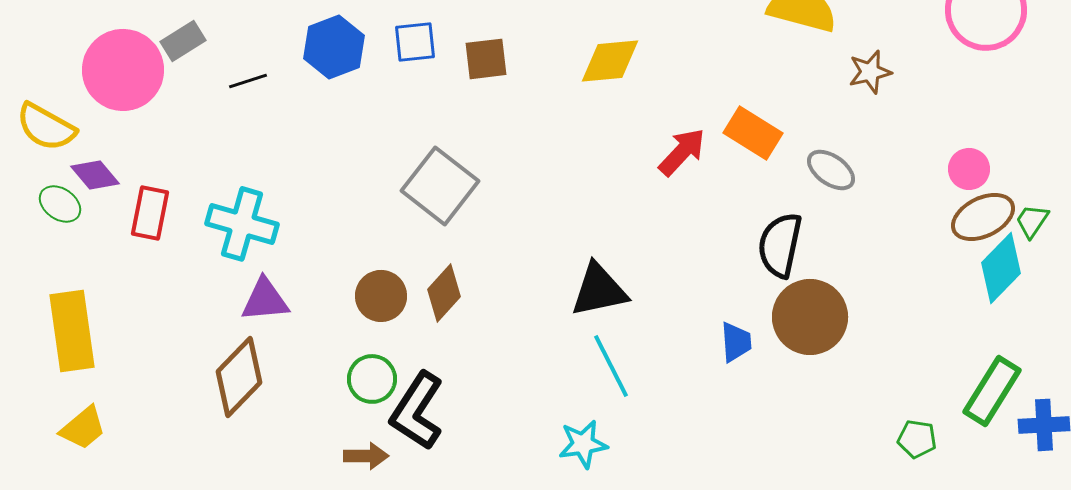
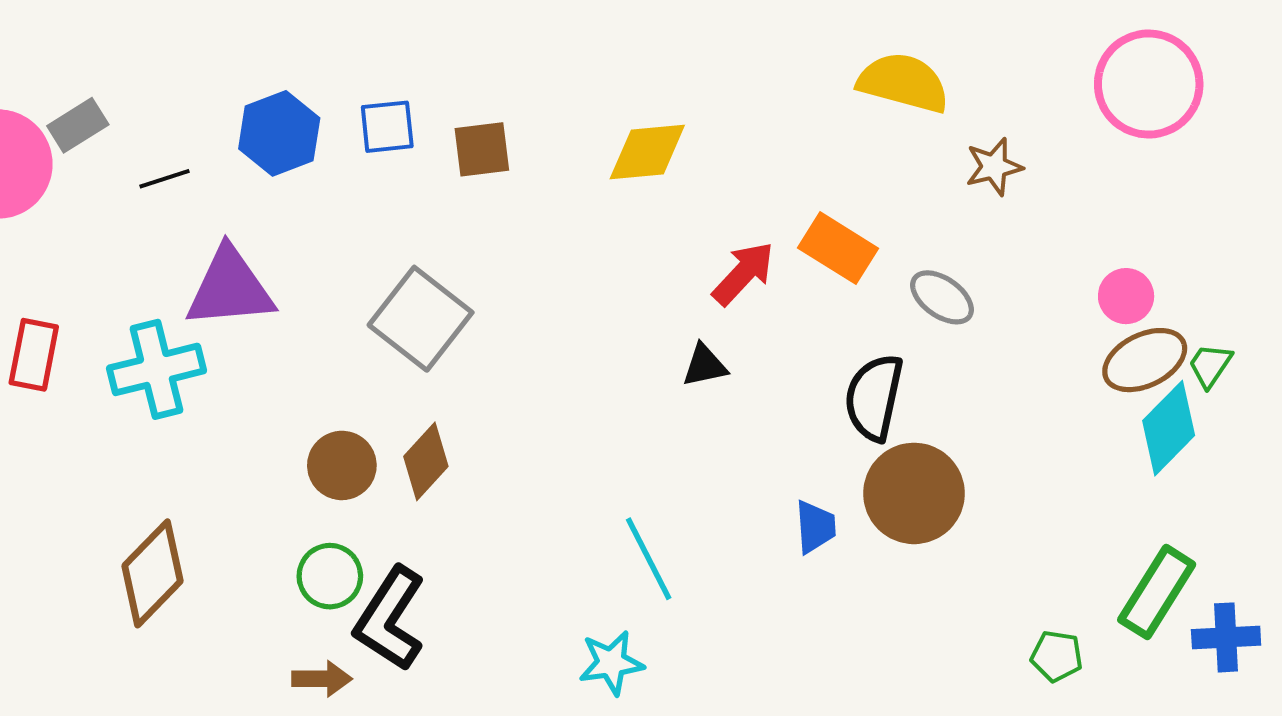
cyan cross: (242, 224) -> (156, 369), turned -30
black triangle: (599, 290) -> (705, 365), moved, size x0.6
purple triangle: (265, 300) -> (230, 288), moved, size x1.4

